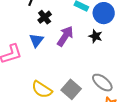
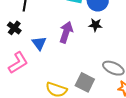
black cross: (45, 17) -> (14, 28), moved

